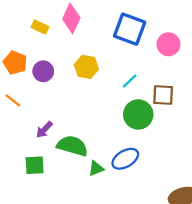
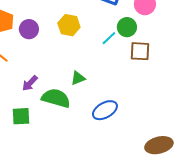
green circle: (138, 114) -> (127, 27), moved, size x0.7
green triangle: (96, 168) -> (78, 78), moved

